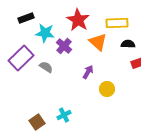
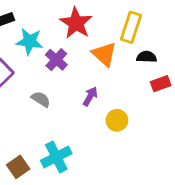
yellow rectangle: (117, 23) -> (131, 27), turned -70
gray semicircle: (46, 67) -> (41, 99), moved
cyan cross: (64, 115) -> (56, 157), size x1.5

